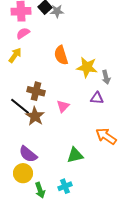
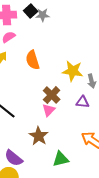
orange semicircle: (61, 55) -> (33, 60), moved
brown cross: (36, 91) -> (52, 95), moved, turned 30
brown star: (35, 116) -> (39, 136), moved

